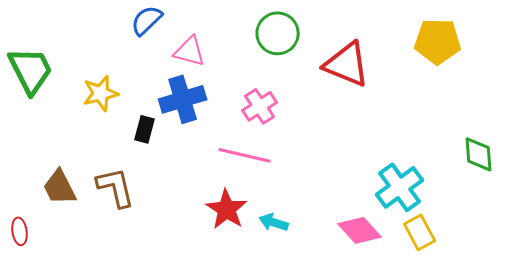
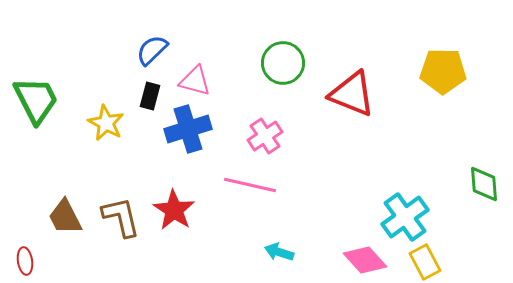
yellow star: (101, 93) -> (106, 123), turned -30
black rectangle: (145, 129) -> (150, 96), moved
red star: (227, 209) -> (174, 210), moved

